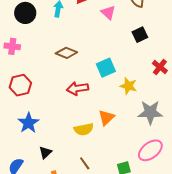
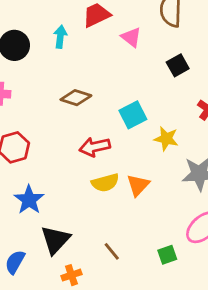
yellow semicircle: (84, 129) -> (105, 183), moved
black triangle: (45, 152) -> (55, 240), size x1.6

